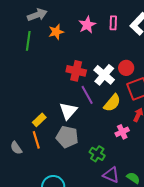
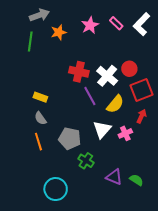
pink rectangle: (113, 23) -> (116, 23), turned -48
white triangle: (68, 111) -> (102, 129), moved
yellow rectangle: (39, 120) -> (40, 97), moved, turned 64
gray semicircle: (16, 148) -> (40, 118), moved
green cross: (97, 154) -> (86, 161), moved

